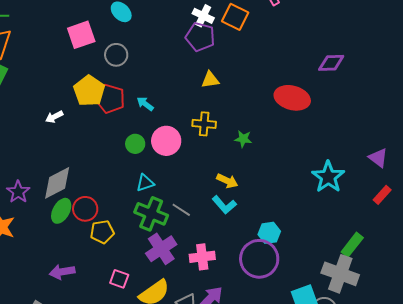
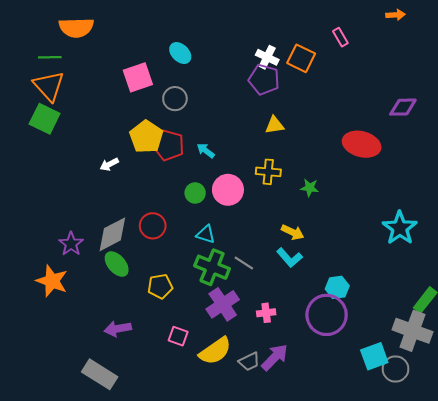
cyan triangle: (145, 183) -> (206, 234), turned 36
red circle: (85, 209) -> (153, 226), moved
green ellipse: (61, 211) -> (117, 264), turned -70
pink cross: (202, 257) -> (266, 313), size x0.7

